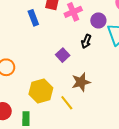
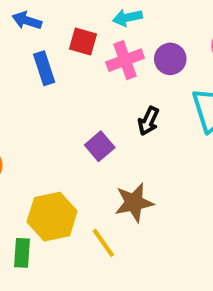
purple circle: (98, 20) -> (170, 59), moved
green rectangle: (26, 119) -> (22, 253), moved

